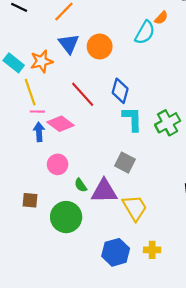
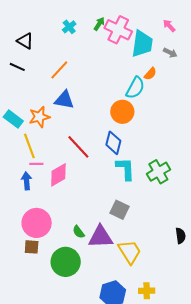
blue triangle: (69, 44) -> (64, 100), turned -40
orange circle: (100, 46) -> (122, 112), moved
pink diamond: (61, 124) -> (58, 175), turned -65
blue arrow: (39, 132) -> (26, 181), moved
pink circle: (58, 164) -> (37, 223), moved, size x1.5

